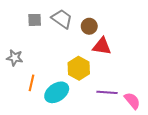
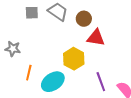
purple line: (107, 92) -> (101, 82), turned 66

